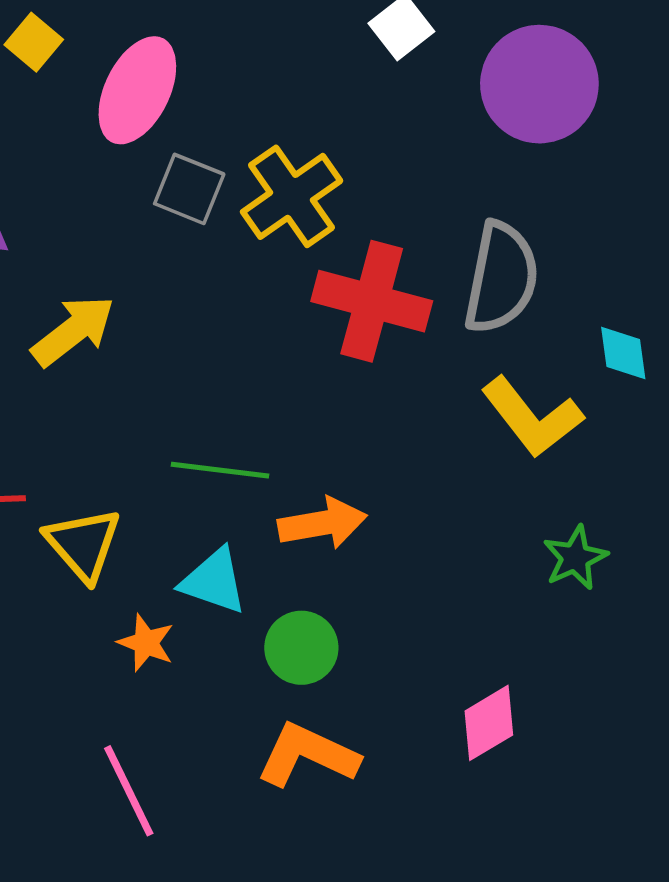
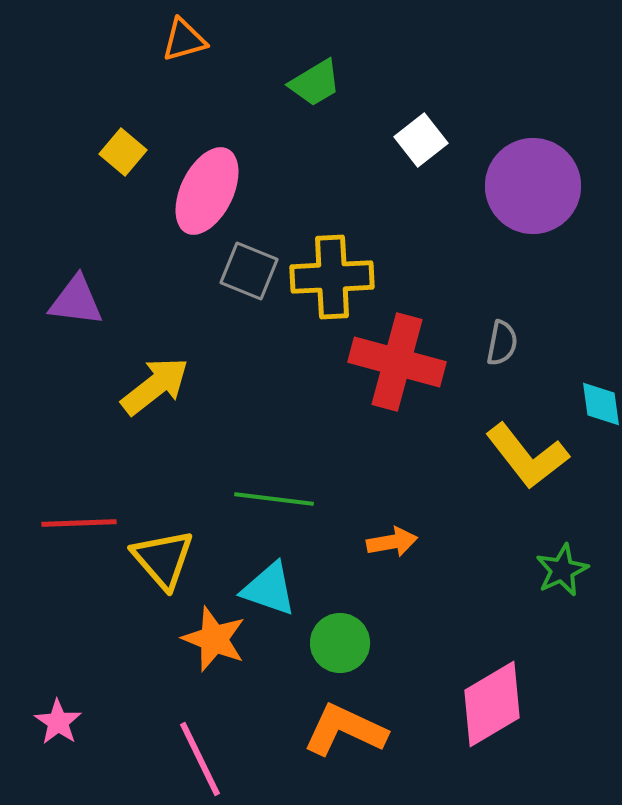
yellow cross: (292, 196) -> (332, 277), turned 32
gray semicircle: (501, 278) -> (502, 343), size x0.5
orange arrow: (322, 523) -> (392, 542), moved, size x0.7
orange star: (146, 643) -> (214, 639), size x1.4
pink diamond: (489, 723) -> (492, 704), size x1.4

